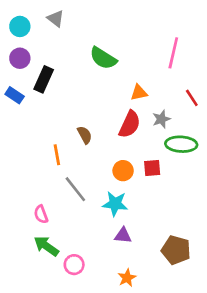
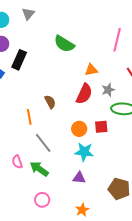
gray triangle: (56, 19) -> (28, 14), turned 32
cyan star: (115, 204) -> (84, 152), moved
green arrow: (46, 246) -> (39, 169), moved

